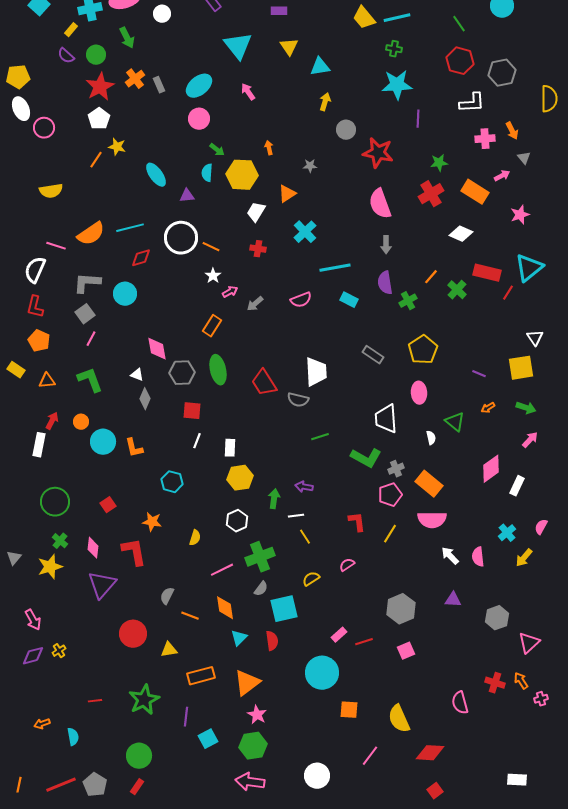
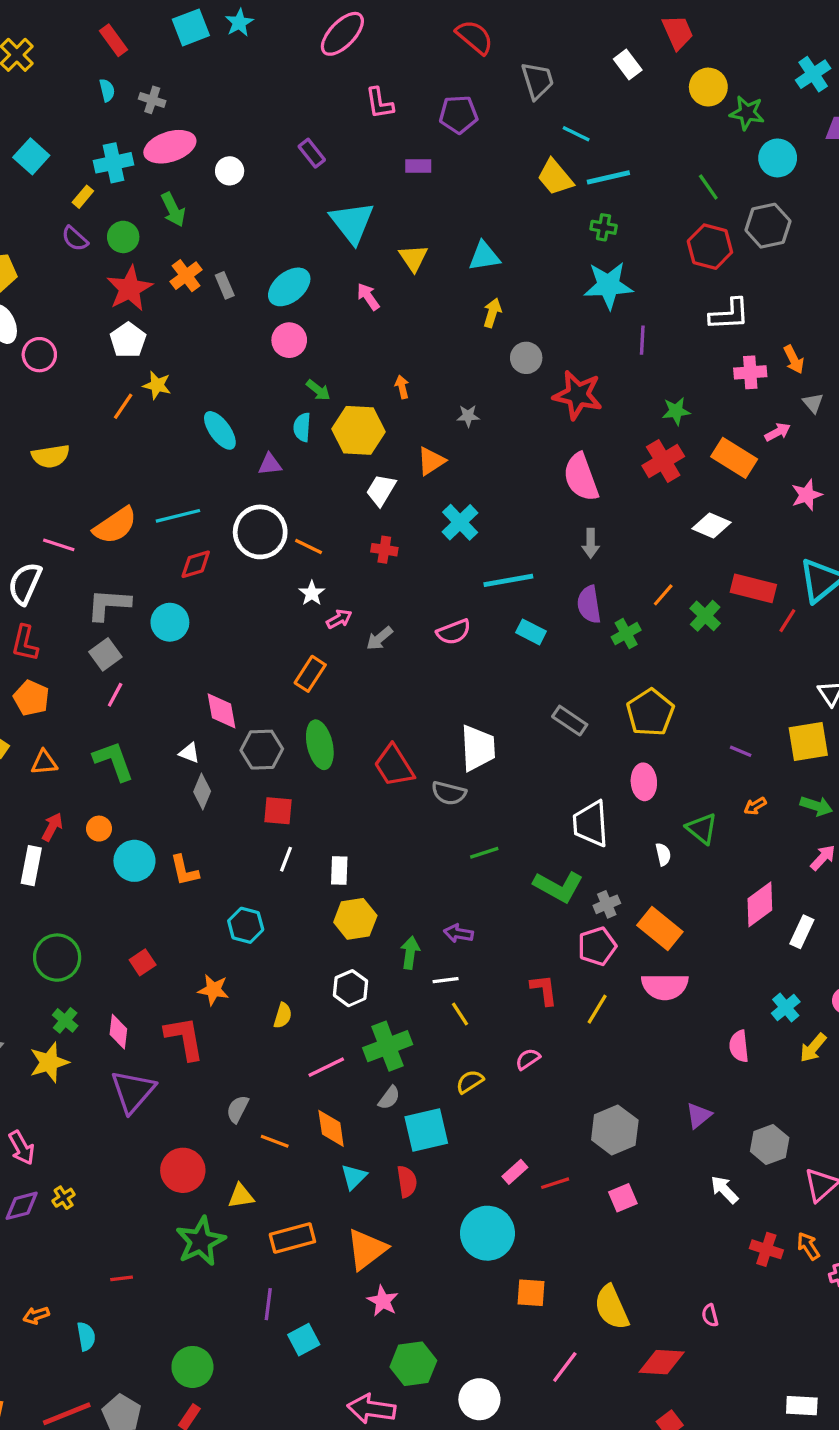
yellow triangle: (289, 47) -> (413, 258), moved
gray hexagon: (502, 73) -> (768, 226), moved
white arrow: (450, 556) -> (724, 1190), moved
purple triangle: (453, 600) -> (699, 1116), turned -42
green star: (144, 700) -> (201, 1241), moved
pink semicircle: (460, 703) -> (710, 1315), moved, size x0.6
green hexagon: (253, 746) -> (413, 1364), moved

